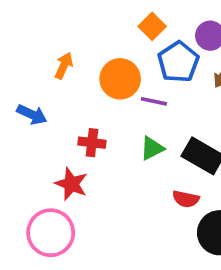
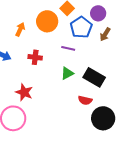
orange circle: (120, 79) -> (47, 21), moved
red cross: (92, 143) -> (35, 57), moved

